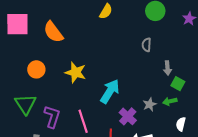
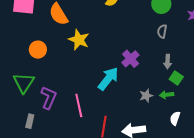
gray semicircle: (146, 45) -> (162, 31), moved
yellow star: (76, 72) -> (79, 40), moved
purple cross: (128, 116) -> (131, 59), moved

